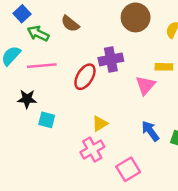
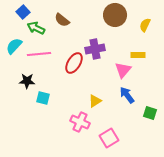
yellow triangle: (100, 124) -> (95, 101), moved
blue arrow: (150, 131) -> (127, 95), moved
pink cross: (92, 150) -> (80, 122), turned -36

